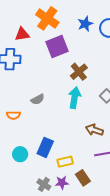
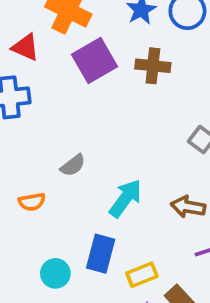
red triangle: (22, 34) -> (25, 47), turned 42
brown cross: (79, 72) -> (153, 66), moved, turned -36
cyan arrow: (75, 98) -> (125, 198), moved, turned 35

